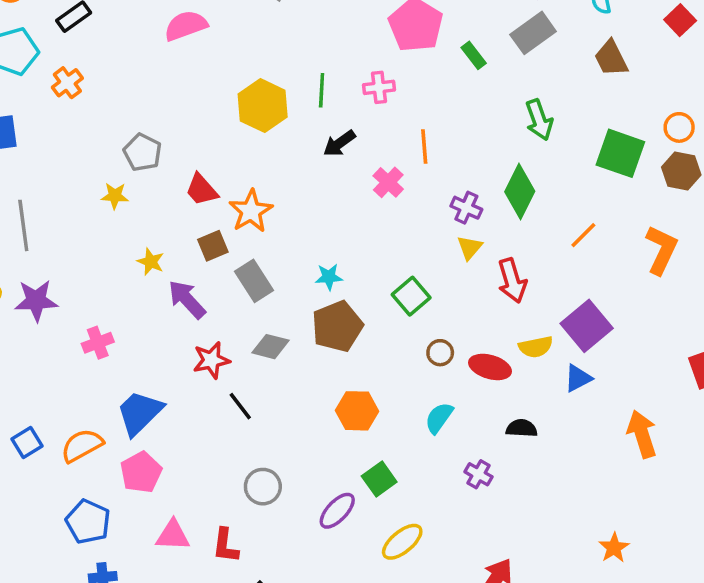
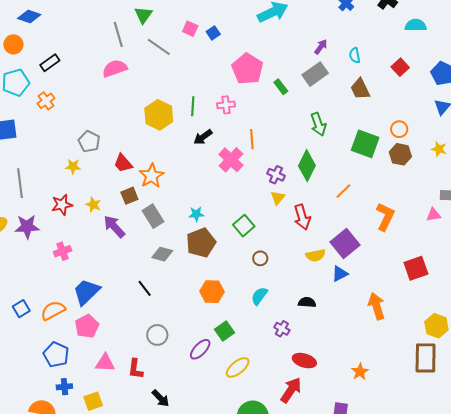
pink cross: (388, 182) -> (231, 160), size x1.4
orange L-shape: (661, 250) -> (385, 217), moved
red star: (211, 360) -> (62, 205), moved
red ellipse: (490, 367) -> (304, 361), moved

